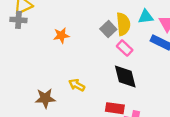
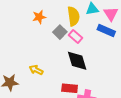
gray square: (108, 29) -> (60, 32), moved
orange star: (61, 35) -> (39, 17), moved

